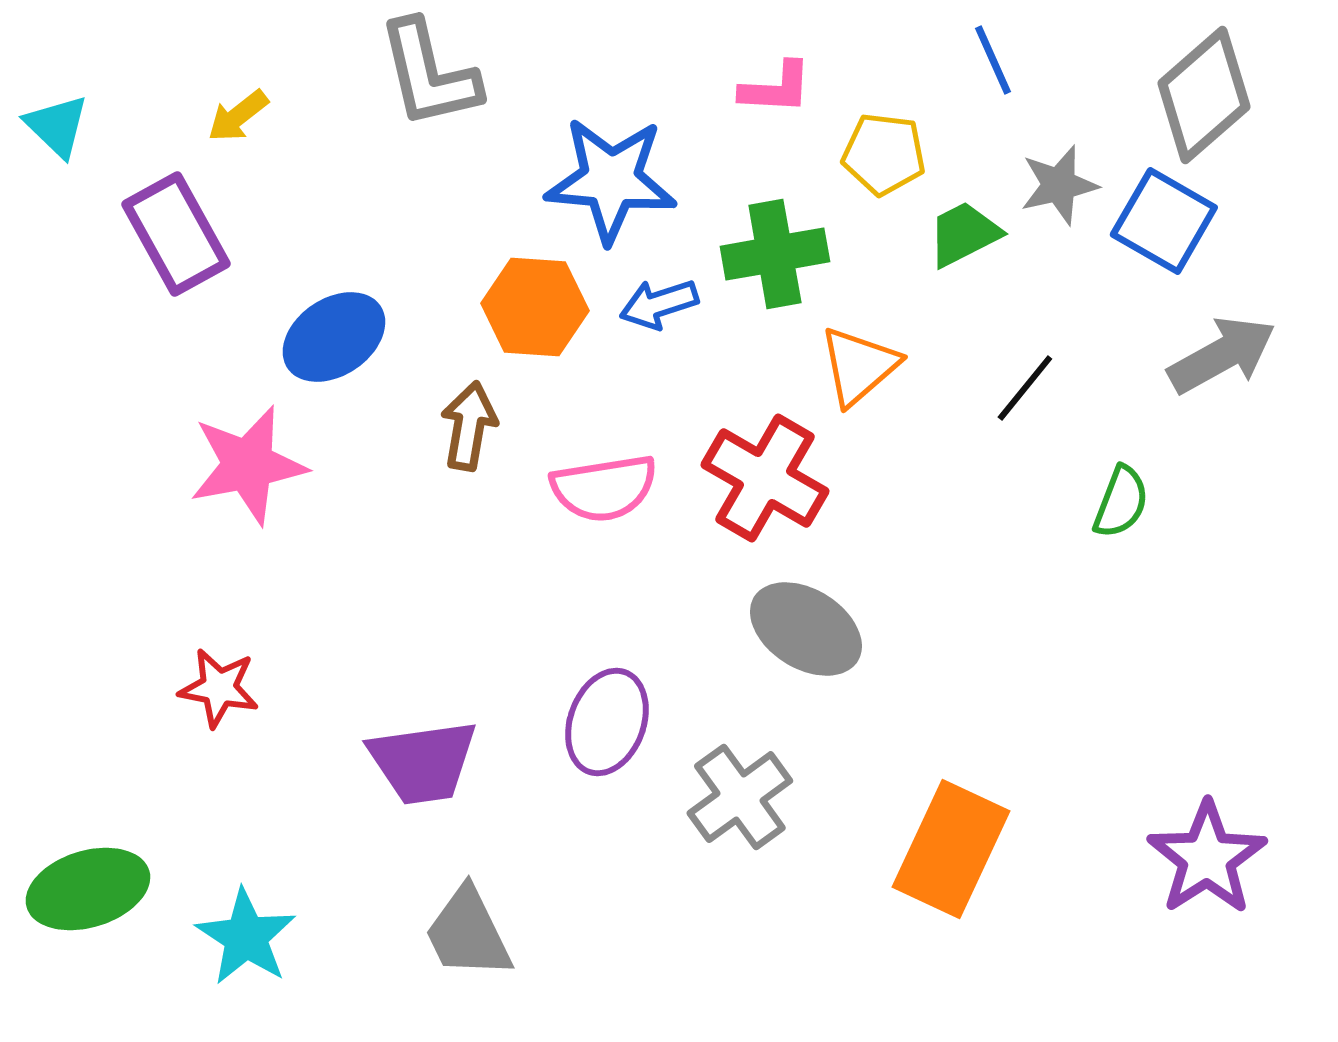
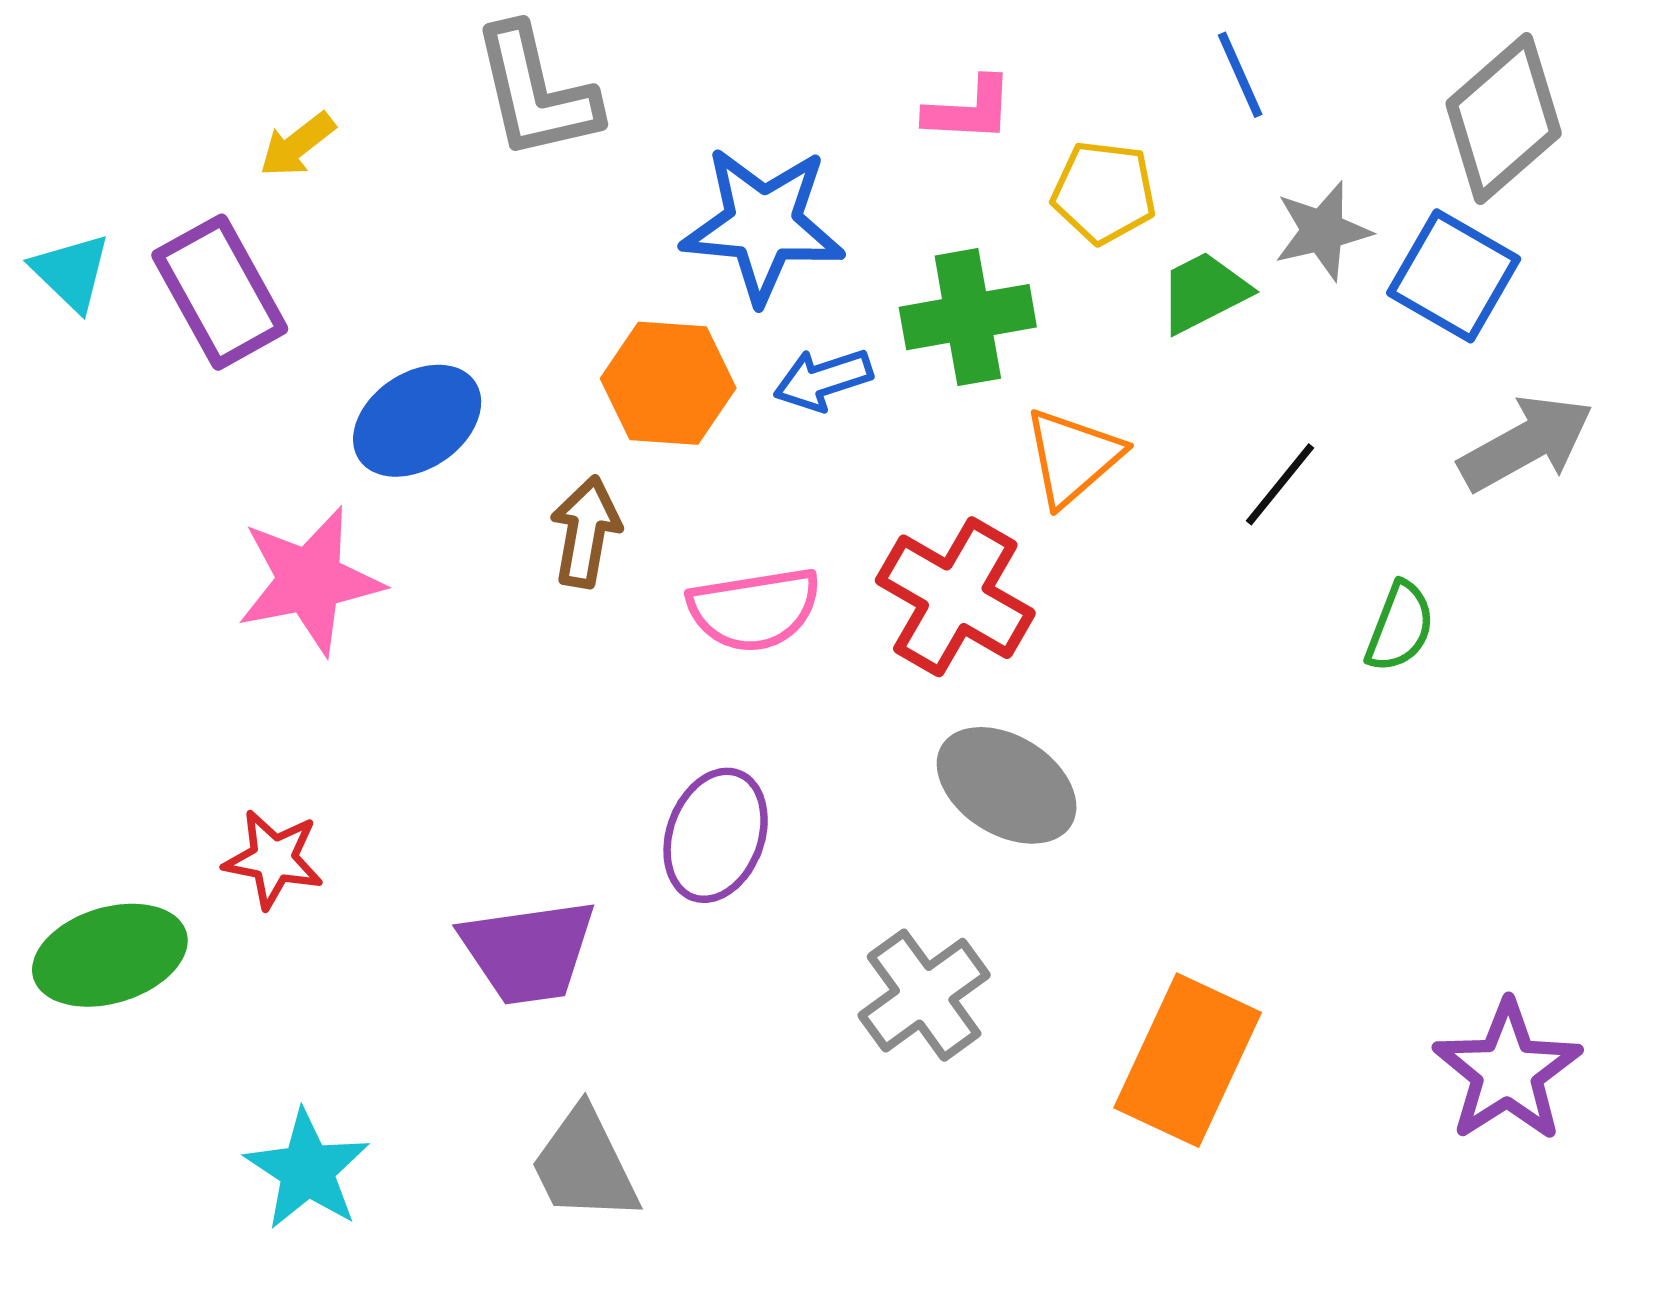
cyan triangle: (57, 126) -> (71, 272), moved
purple ellipse: (607, 722) -> (716, 835), moved
green ellipse: (88, 889) -> (110, 955), moved

